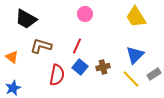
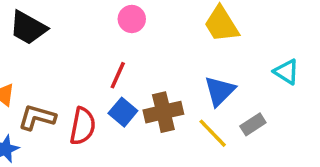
brown L-shape: (41, 46) -> (37, 117), moved
brown cross: (103, 67) -> (163, 112), size x1.5

